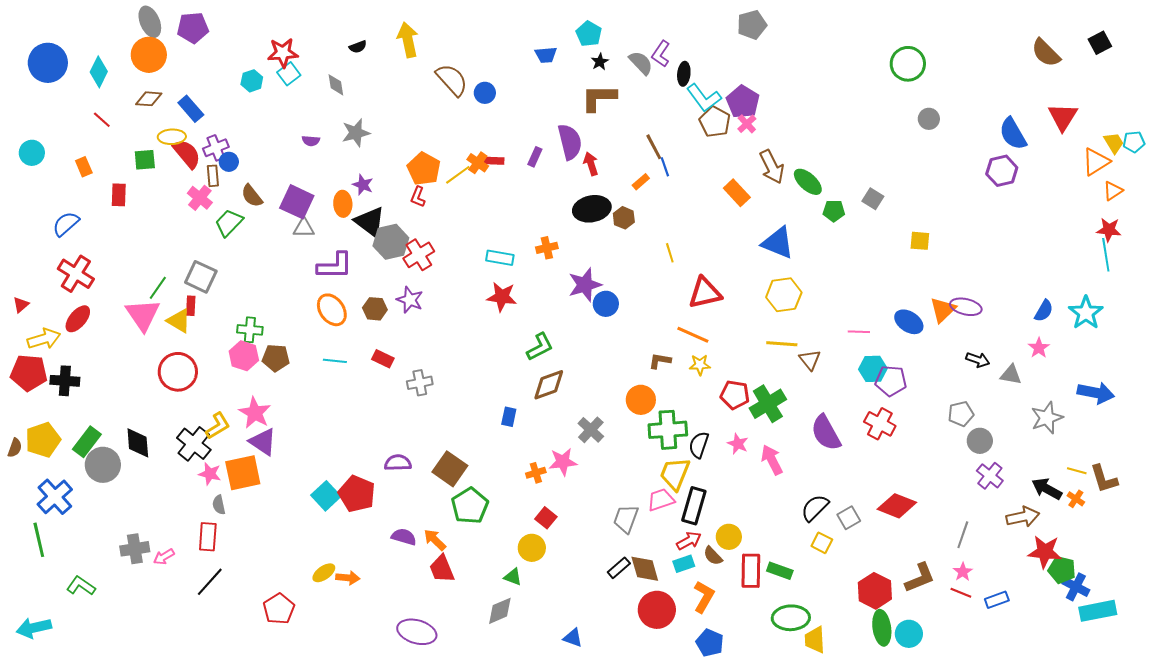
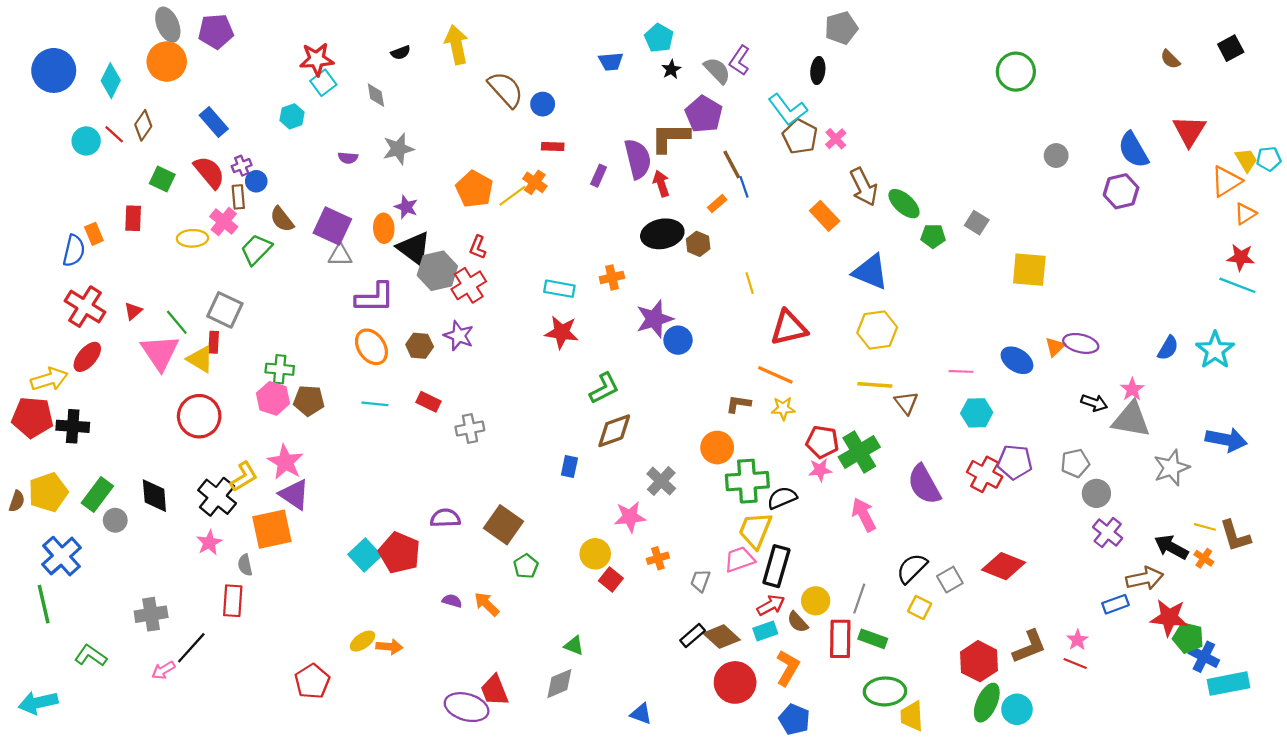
brown semicircle: (1046, 53) -> (1170, 59), size x0.6
black ellipse: (684, 74) -> (818, 70), moved
cyan hexagon: (252, 81) -> (292, 116), moved
brown L-shape: (599, 98) -> (670, 138), moved
brown diamond: (149, 99) -> (143, 125), moved, turned -60
purple pentagon: (743, 102) -> (704, 114), moved
gray circle: (929, 119) -> (1056, 156), moved
yellow ellipse: (172, 137) -> (192, 238), moved
purple cross: (216, 148) -> (242, 166), size x0.7
cyan circle: (32, 153) -> (86, 141), moved
green square: (145, 160) -> (162, 179), turned 30
red rectangle: (494, 161) -> (553, 147), moved
orange rectangle: (84, 167) -> (94, 234), moved
red L-shape: (418, 197) -> (478, 247), moved
blue semicircle: (66, 224) -> (74, 251), turned 144
yellow square: (920, 241) -> (1029, 270), size x1.6
cyan line: (1106, 255) -> (1237, 285), turned -60
green line: (158, 288) -> (177, 322), turned -75
red triangle: (21, 305) -> (133, 311), moved
orange triangle: (943, 310) -> (1055, 347), size x0.7
pink star: (1039, 348) -> (1132, 389), moved
gray triangle: (1011, 375) -> (1131, 420), size x1.6
purple pentagon: (891, 381) -> (1015, 462), moved
pink star: (738, 444) -> (820, 470), moved, turned -30
black semicircle: (699, 445) -> (782, 498), turned 48
gray circle: (103, 465) -> (115, 520), size x0.6
orange cross: (536, 473) -> (658, 558), moved
pink star: (210, 474) -> (209, 543), moved, turned 30
green pentagon: (470, 506) -> (526, 566), size x0.6
gray trapezoid: (626, 519) -> (700, 581), size x0.7
gray line: (963, 535) -> (859, 599), moved
purple semicircle: (404, 537) -> (452, 601), size x0.7
yellow circle: (532, 548) -> (595, 554), moved
pink arrow: (164, 557) -> (163, 670), moved
red trapezoid: (442, 569) -> (495, 690), moved
brown diamond: (645, 569) -> (722, 637), turned -32
black line: (210, 582) -> (191, 648), moved
blue rectangle: (997, 600) -> (1115, 604), moved
green ellipse: (882, 628) -> (987, 703), turned 32

